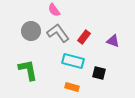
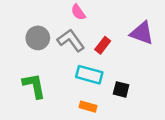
pink semicircle: (54, 10) -> (78, 12), moved
purple triangle: (113, 41) -> (142, 33), moved, size x1.5

